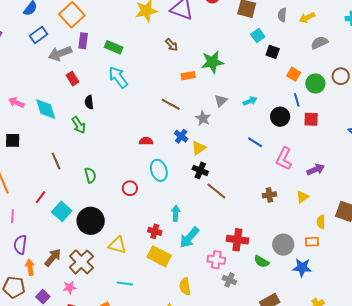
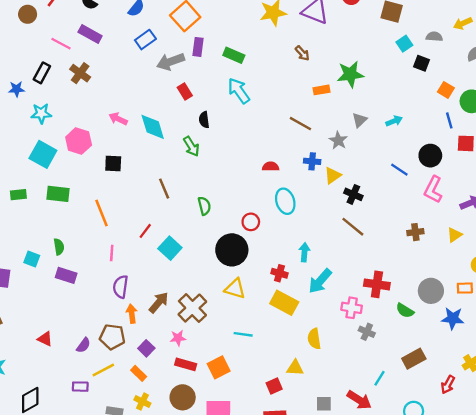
gray semicircle: (282, 15) -> (434, 37), moved, turned 88
black circle: (280, 117) -> (430, 156), moved
blue cross: (181, 136) -> (312, 161), turned -32
black cross: (200, 170) -> (353, 194), moved
black circle: (91, 221) -> (232, 250), moved

